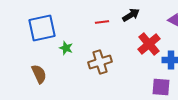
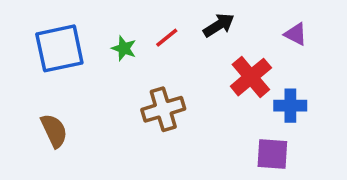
red line: (102, 22) -> (167, 38), turned -32
green star: (66, 48) -> (124, 48), moved

